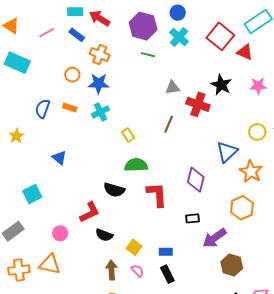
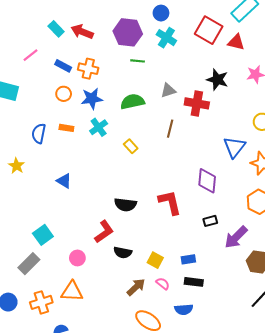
cyan rectangle: (75, 12) -> (56, 29), turned 56
blue rectangle: (77, 35) -> (63, 66), moved
green semicircle: (136, 165) -> (132, 102), moved
cyan square: (32, 194) -> (43, 235), moved
brown arrow: (111, 270) -> (136, 287), turned 60
black rectangle: (167, 274) -> (194, 282), turned -48

